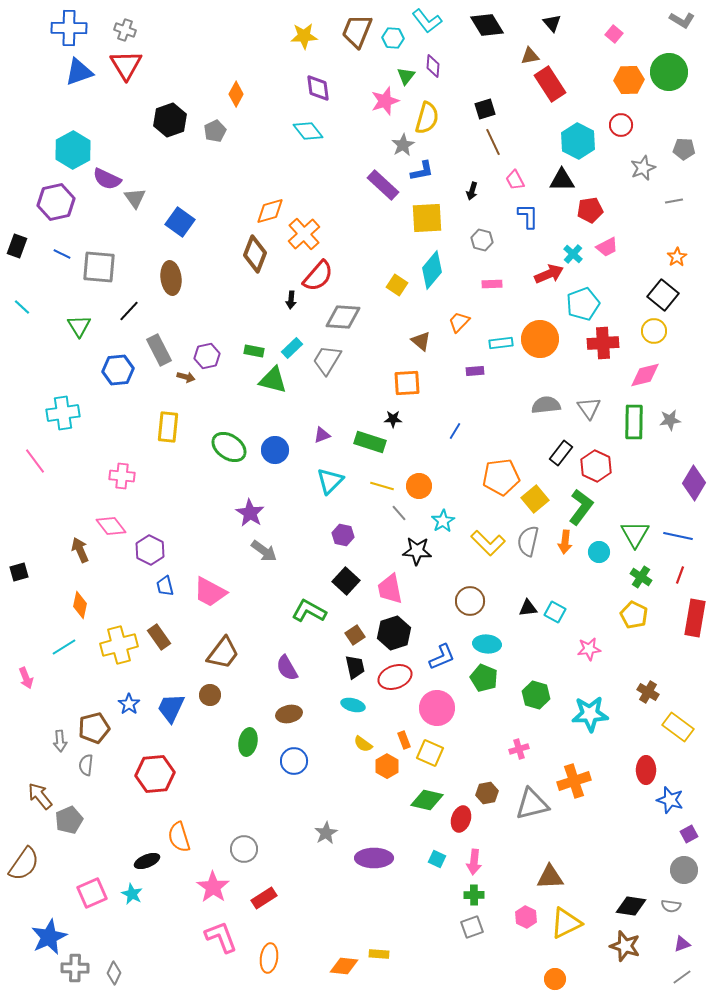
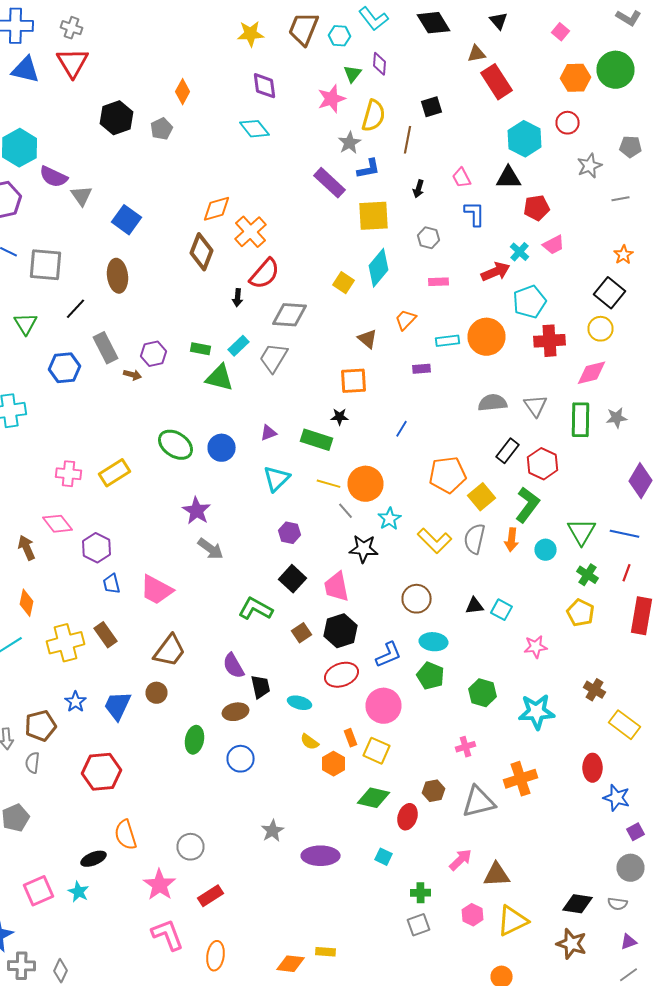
blue triangle: (79, 72) -> (26, 70), turned 32
brown line: (493, 142) -> (408, 140), moved, turned 36
yellow rectangle: (168, 427) -> (114, 473), moved, turned 52
orange circle: (419, 486) -> (366, 484), size x1.4
black trapezoid: (355, 667) -> (260, 687), moved
pink arrow: (474, 862) -> (460, 860), moved, turned -140

